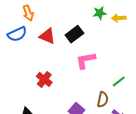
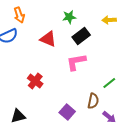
green star: (100, 13) -> (69, 17), moved
black rectangle: (74, 34) -> (81, 36), moved
red triangle: (47, 36) -> (48, 39), moved

